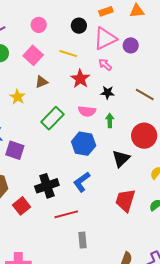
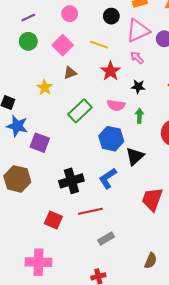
black triangle: (121, 159) -> (135, 156), moved
red square: (21, 206) -> (53, 220), moved, turned -30
gray rectangle: (82, 240) -> (106, 239), turned 63

